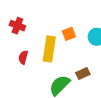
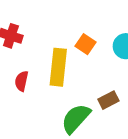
orange square: (69, 34) -> (85, 44), turned -32

